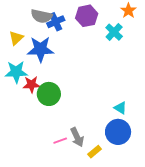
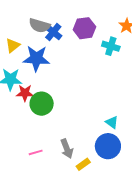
blue cross: (56, 22) -> (53, 32), turned -30
cyan cross: (114, 32) -> (111, 46), turned -30
pink line: (60, 141) -> (36, 152), moved

